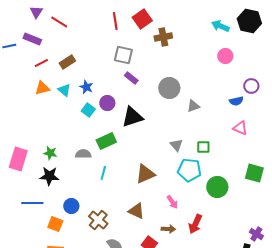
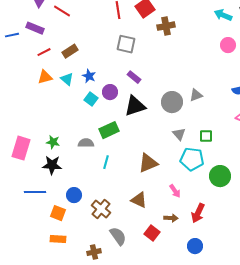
purple rectangle: (131, 78) -> (134, 77), moved
gray circle: (169, 88) -> (172, 102), moved

